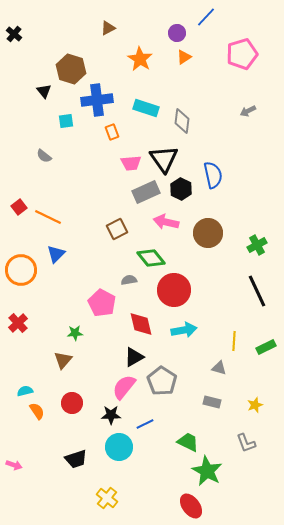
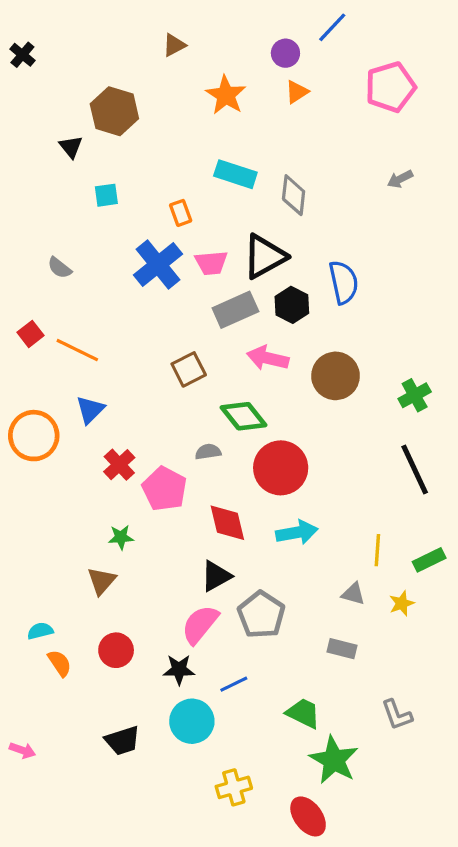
blue cross: (97, 100) -> (158, 265), moved, turned -32
gray semicircle: (44, 156) -> (60, 268), moved
black triangle: (164, 159) -> (265, 256), turned 36
red cross: (18, 323) -> (119, 465), moved
yellow star: (255, 405) -> (402, 603), moved
yellow cross: (107, 498) -> (234, 787), moved, turned 35

